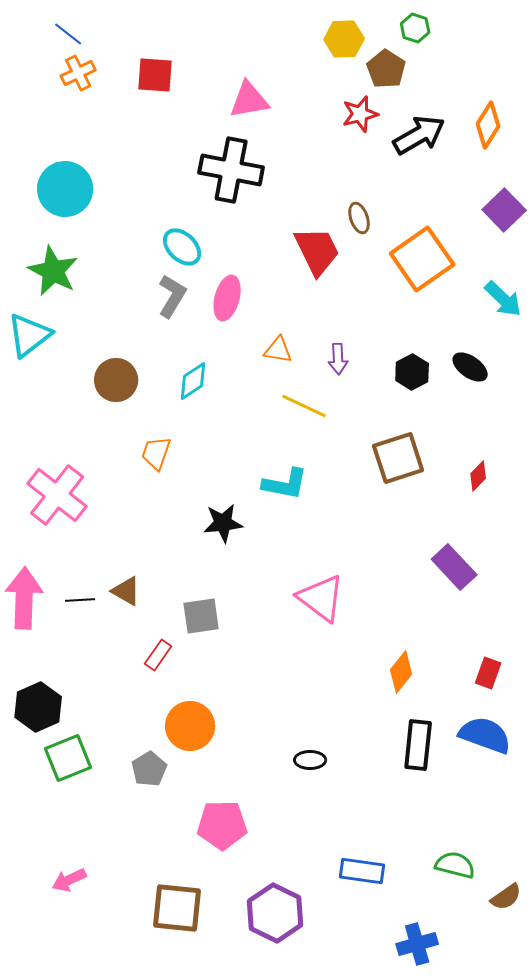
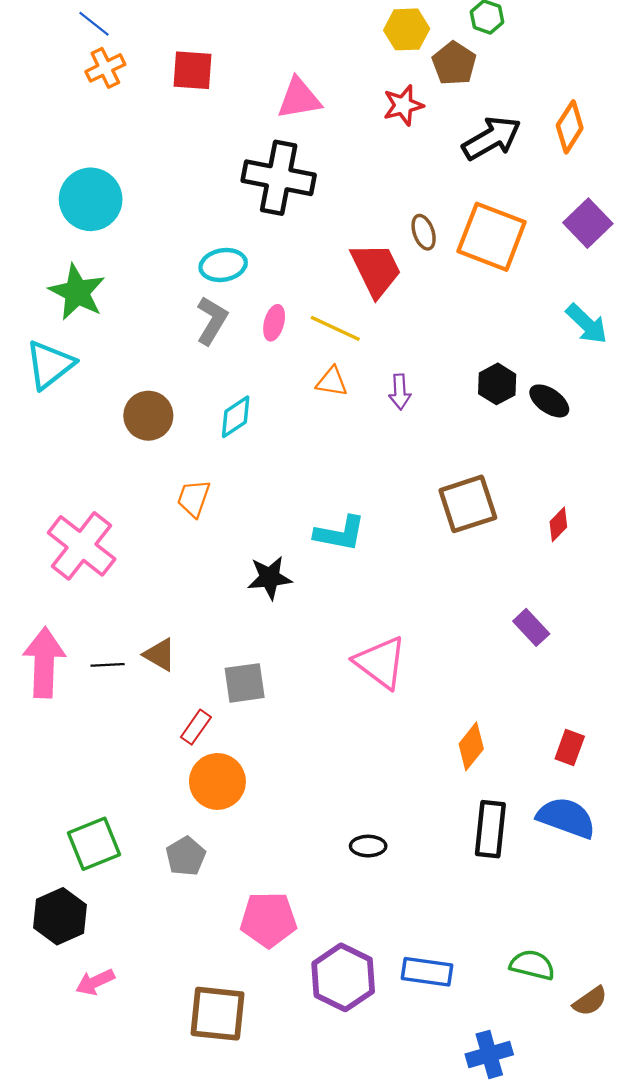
red star: (360, 114) -> (403, 105), moved
cyan ellipse: (182, 247) -> (223, 265), turned -54
orange square: (422, 259) -> (492, 237), moved, turned -34
pink ellipse: (227, 298) -> (274, 323), size x0.7
black hexagon: (412, 372) -> (497, 384), moved
yellow line: (304, 406) -> (335, 328), moved
purple rectangle: (454, 567) -> (531, 627), size x0.7
black hexagon: (38, 707) -> (60, 916), moved
orange circle: (190, 726) -> (217, 781), moved
purple hexagon: (275, 913) -> (343, 977), moved

